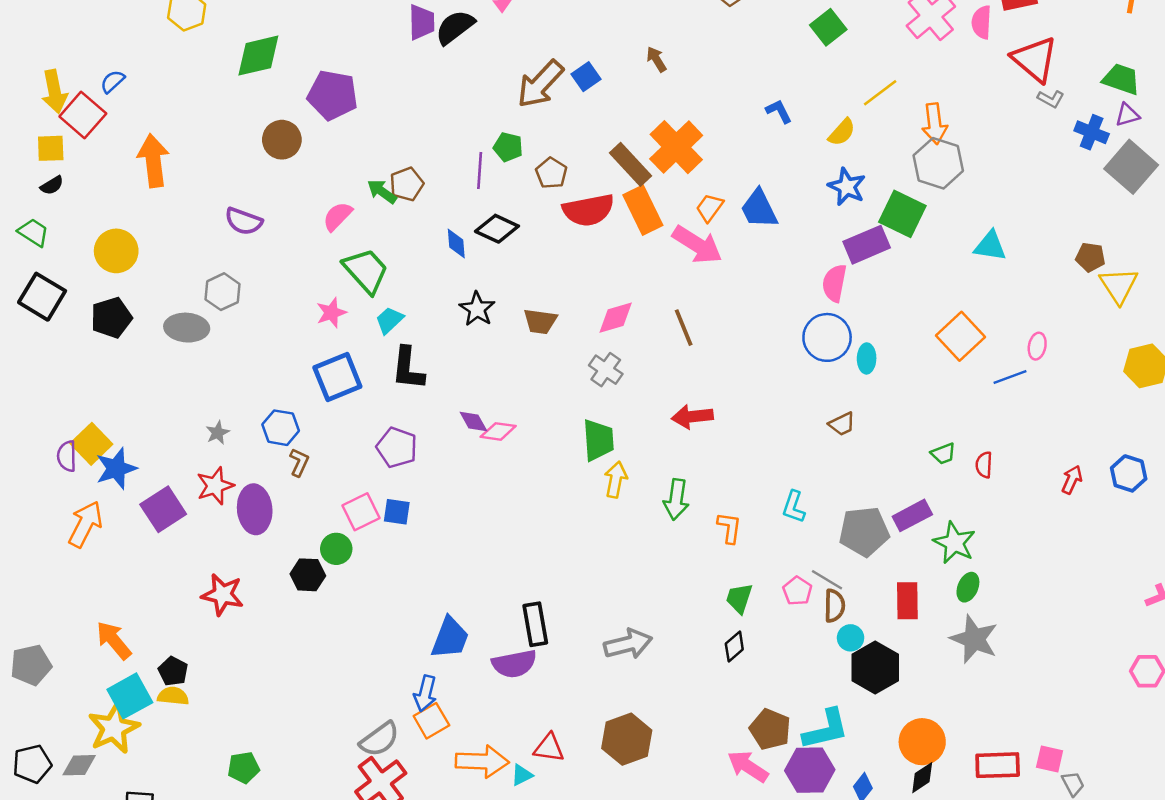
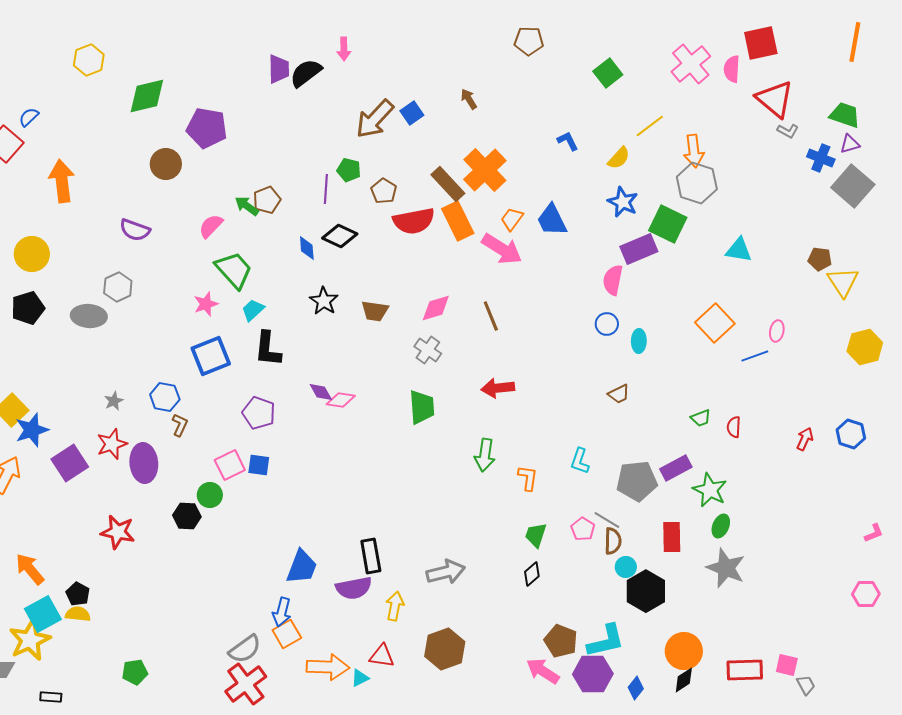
blue circle: (827, 337) -> (607, 324), size x0.6
yellow arrow: (616, 480) -> (395, 606), moved

